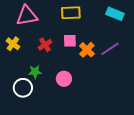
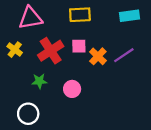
cyan rectangle: (115, 14) -> (129, 16), turned -30
red cross: (45, 45) -> (51, 51), size x1.6
white circle: (23, 88) -> (28, 114), moved

